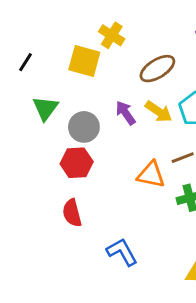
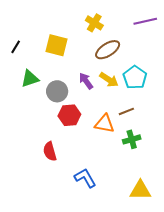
yellow cross: (112, 35) -> (94, 23), moved
green triangle: (45, 108) -> (30, 79), turned 36
red hexagon: (77, 163) -> (69, 115), moved

